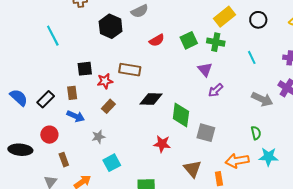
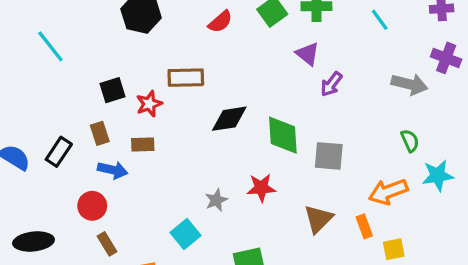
brown rectangle: (108, 106) -> (143, 145), moved, turned 56
red circle: (49, 135) -> (92, 206), moved
gray star: (98, 137) -> (216, 200), moved
brown triangle: (193, 169) -> (318, 219), turned 36

